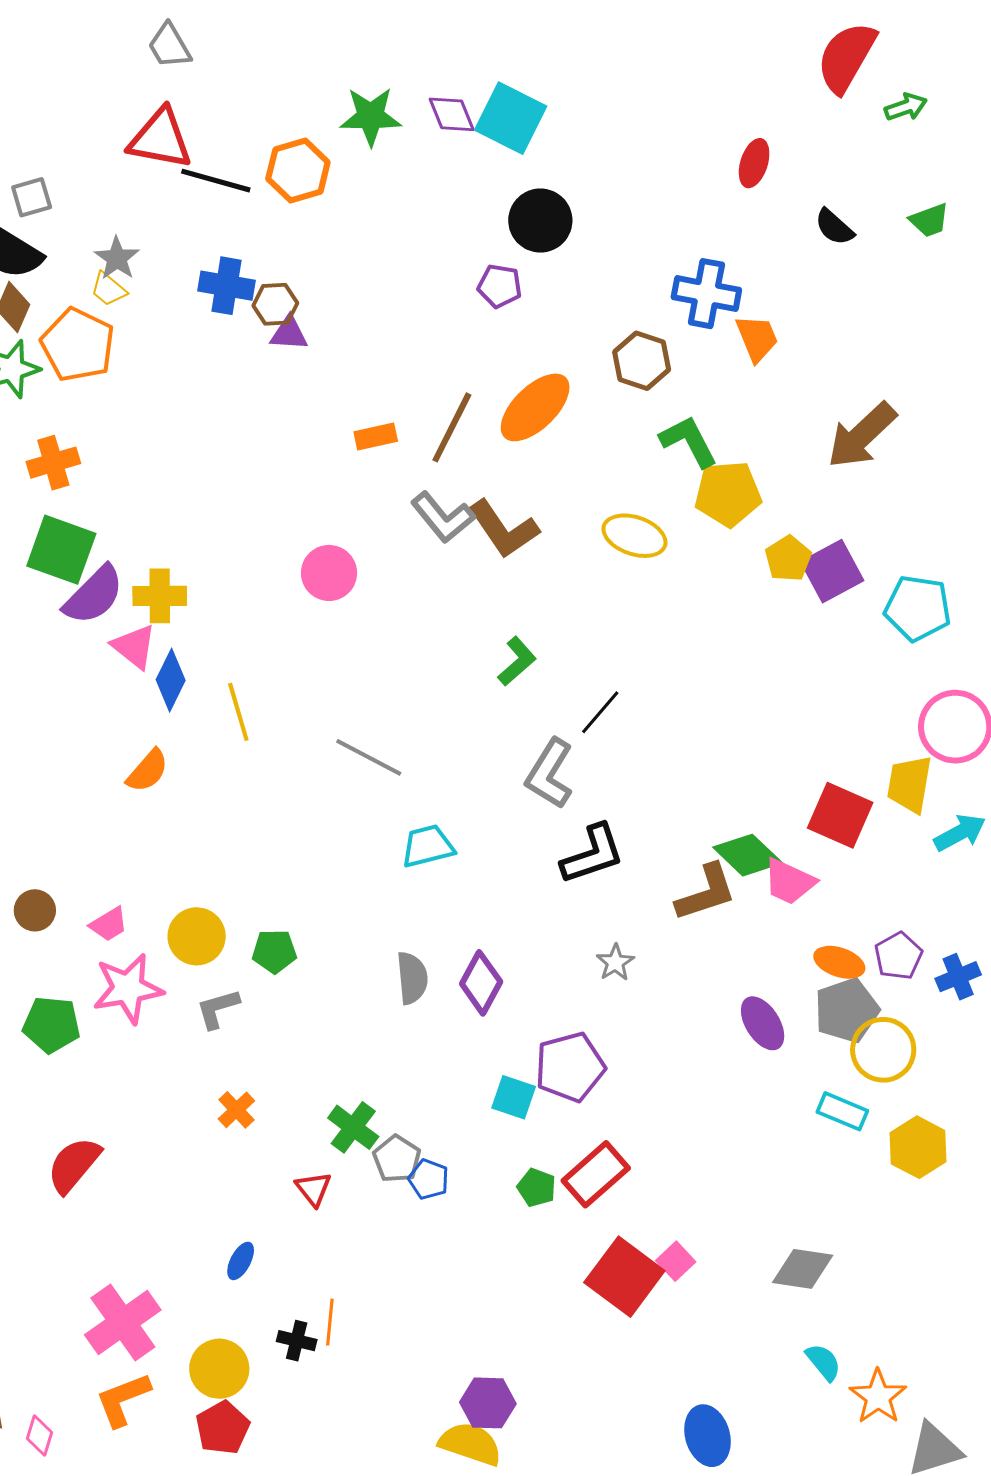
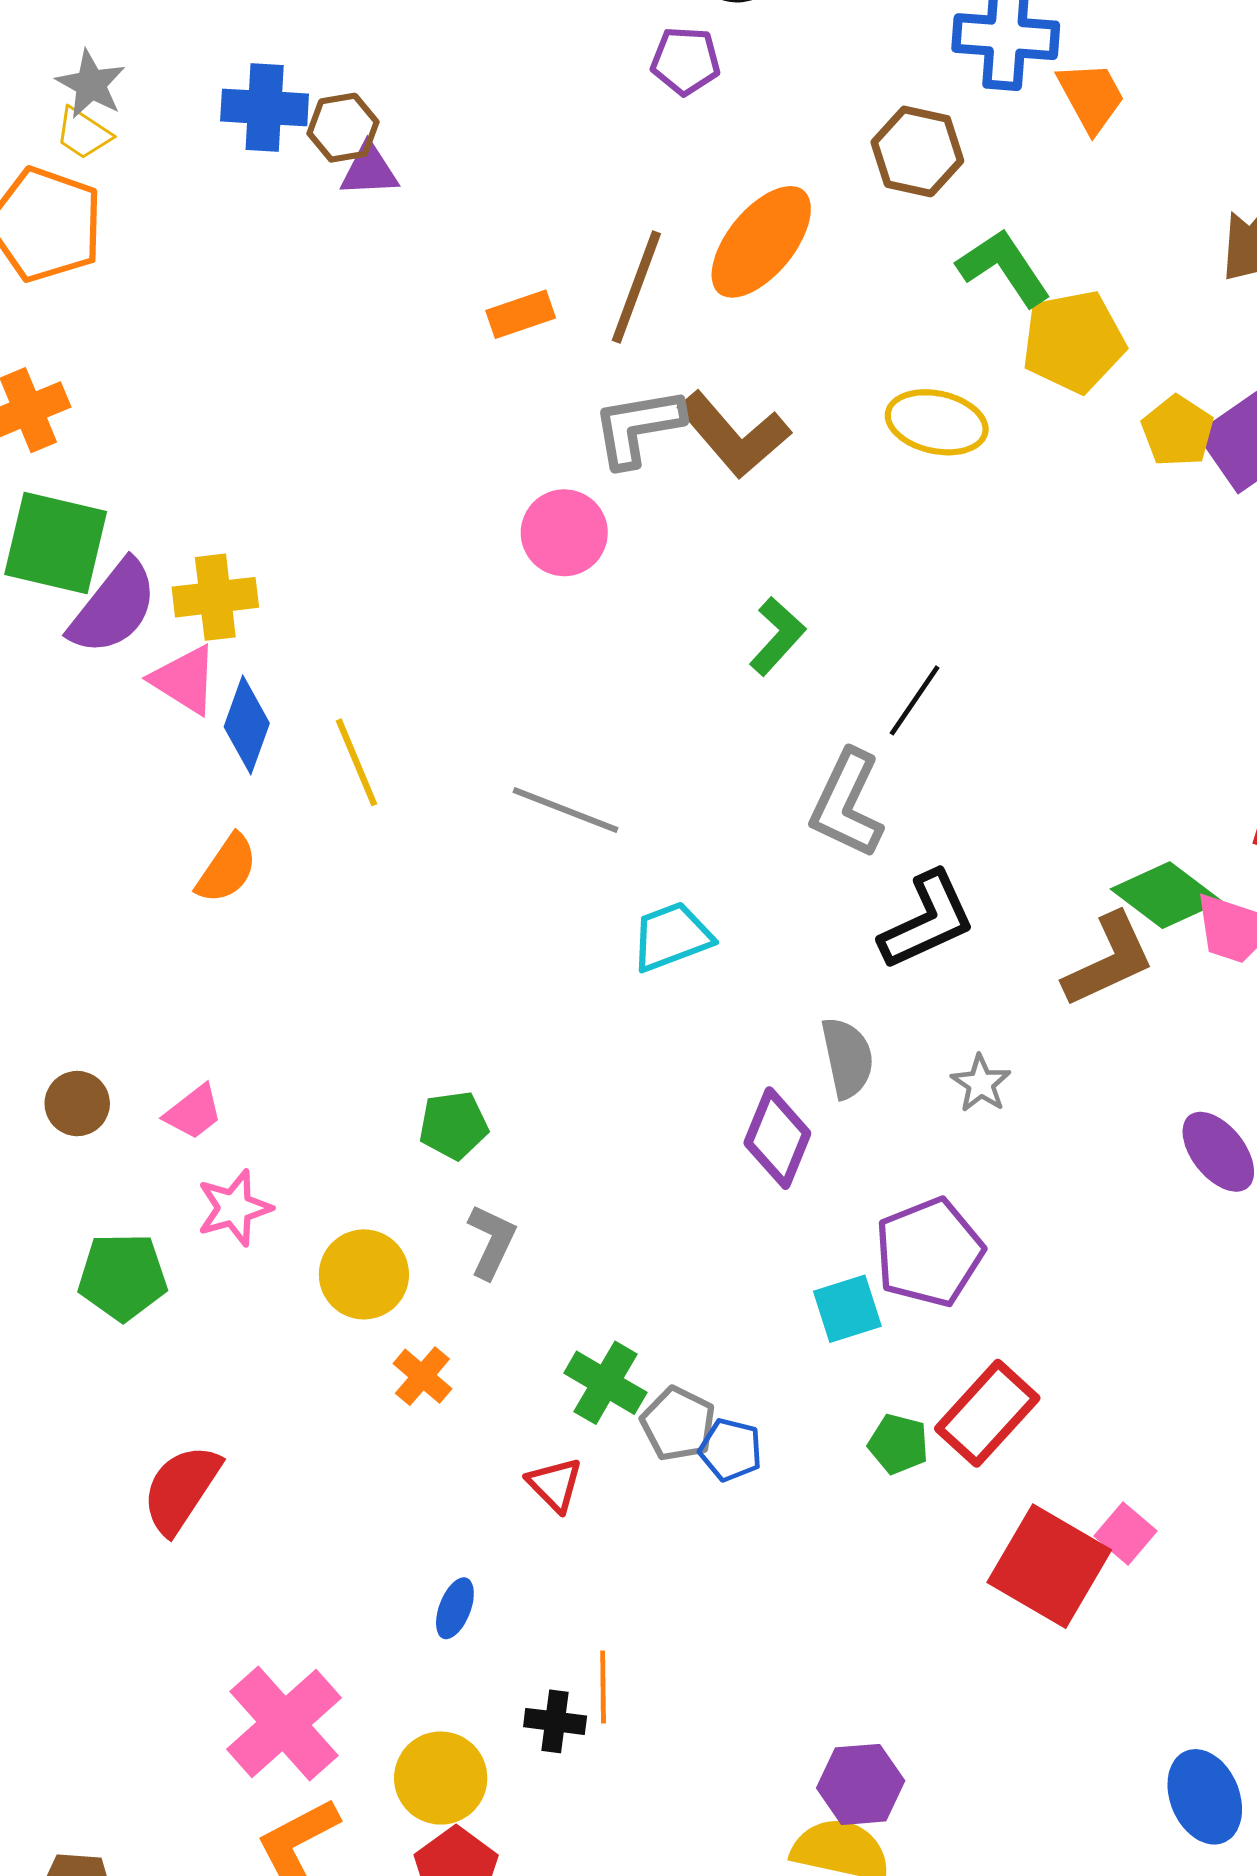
gray L-shape: (443, 517) -> (638, 427), turned 126
pink circle: (329, 573) -> (564, 533), moved
yellow circle: (197, 936) -> (364, 1274), moved
gray semicircle: (412, 978) -> (847, 1058), moved
pink star: (128, 989) -> (234, 1208), size x0.7
gray L-shape: (218, 1009) -> (492, 1241), moved, turned 138
cyan square: (514, 1097) -> (847, 1309), turned -30

